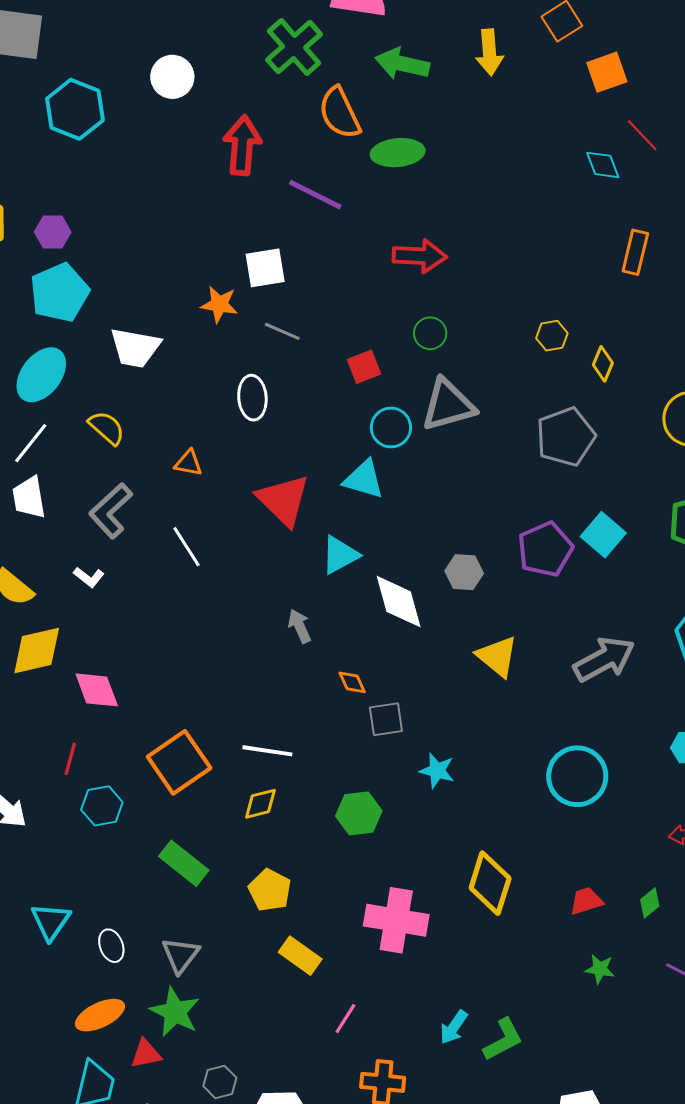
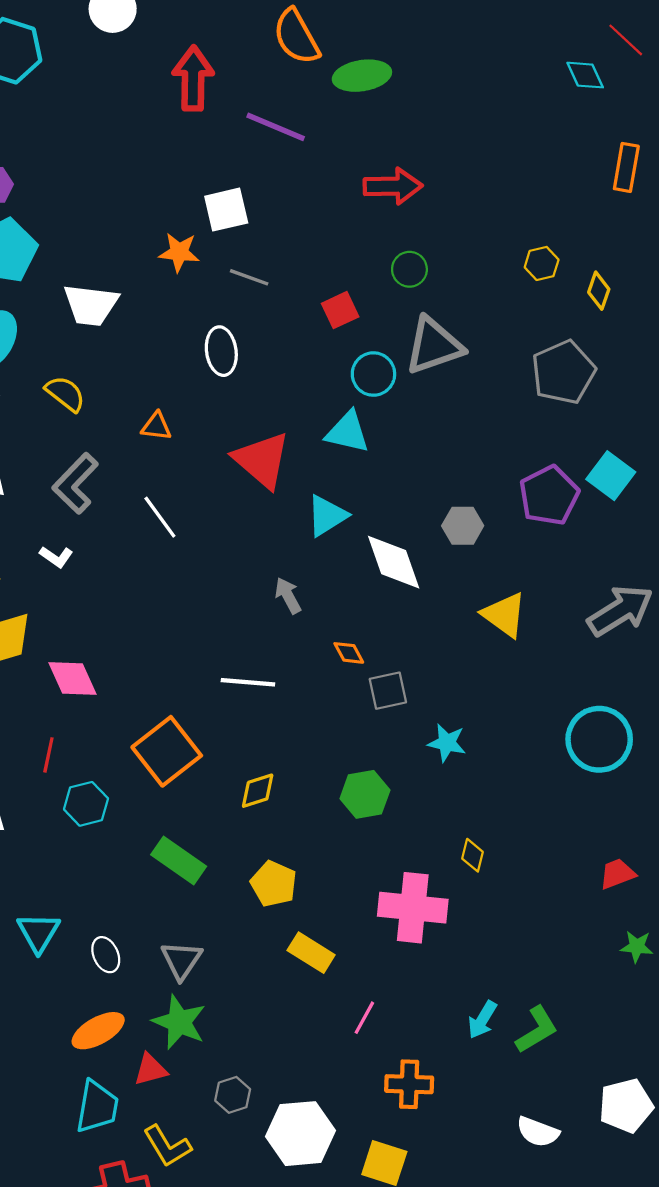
white line: (267, 751) -> (248, 682), moved
yellow diamond: (490, 883) -> (473, 855), moved, size x0.5

